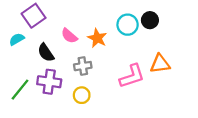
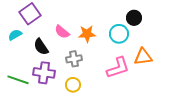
cyan circle: (128, 25) -> (119, 34), moved
orange star: (97, 38) -> (87, 34), turned -30
green line: (20, 90) -> (18, 80), turned 70

